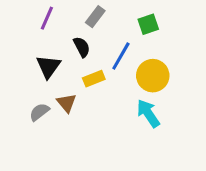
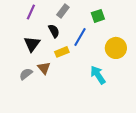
yellow circle: (153, 76) -> (116, 48), moved

